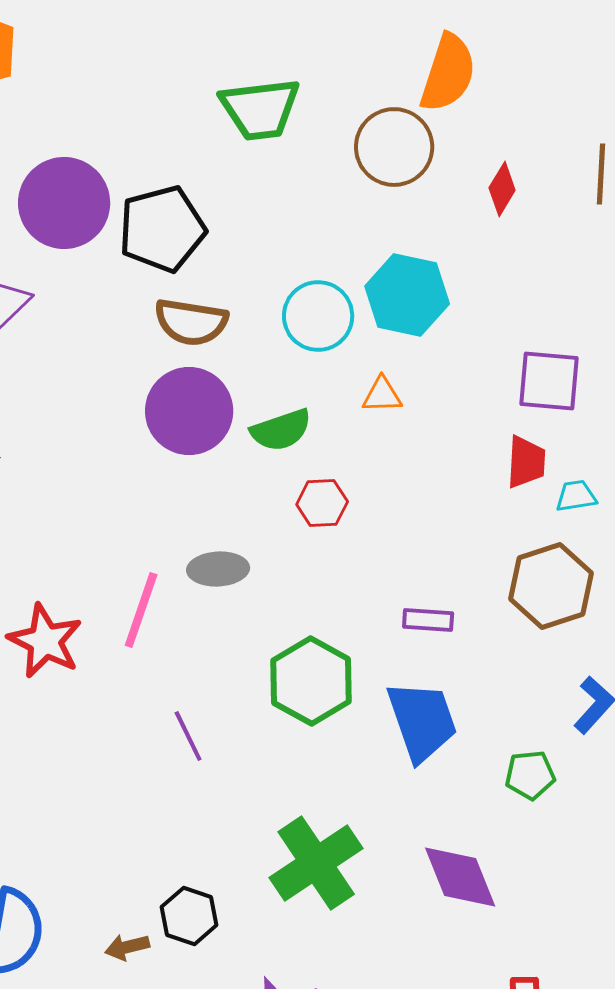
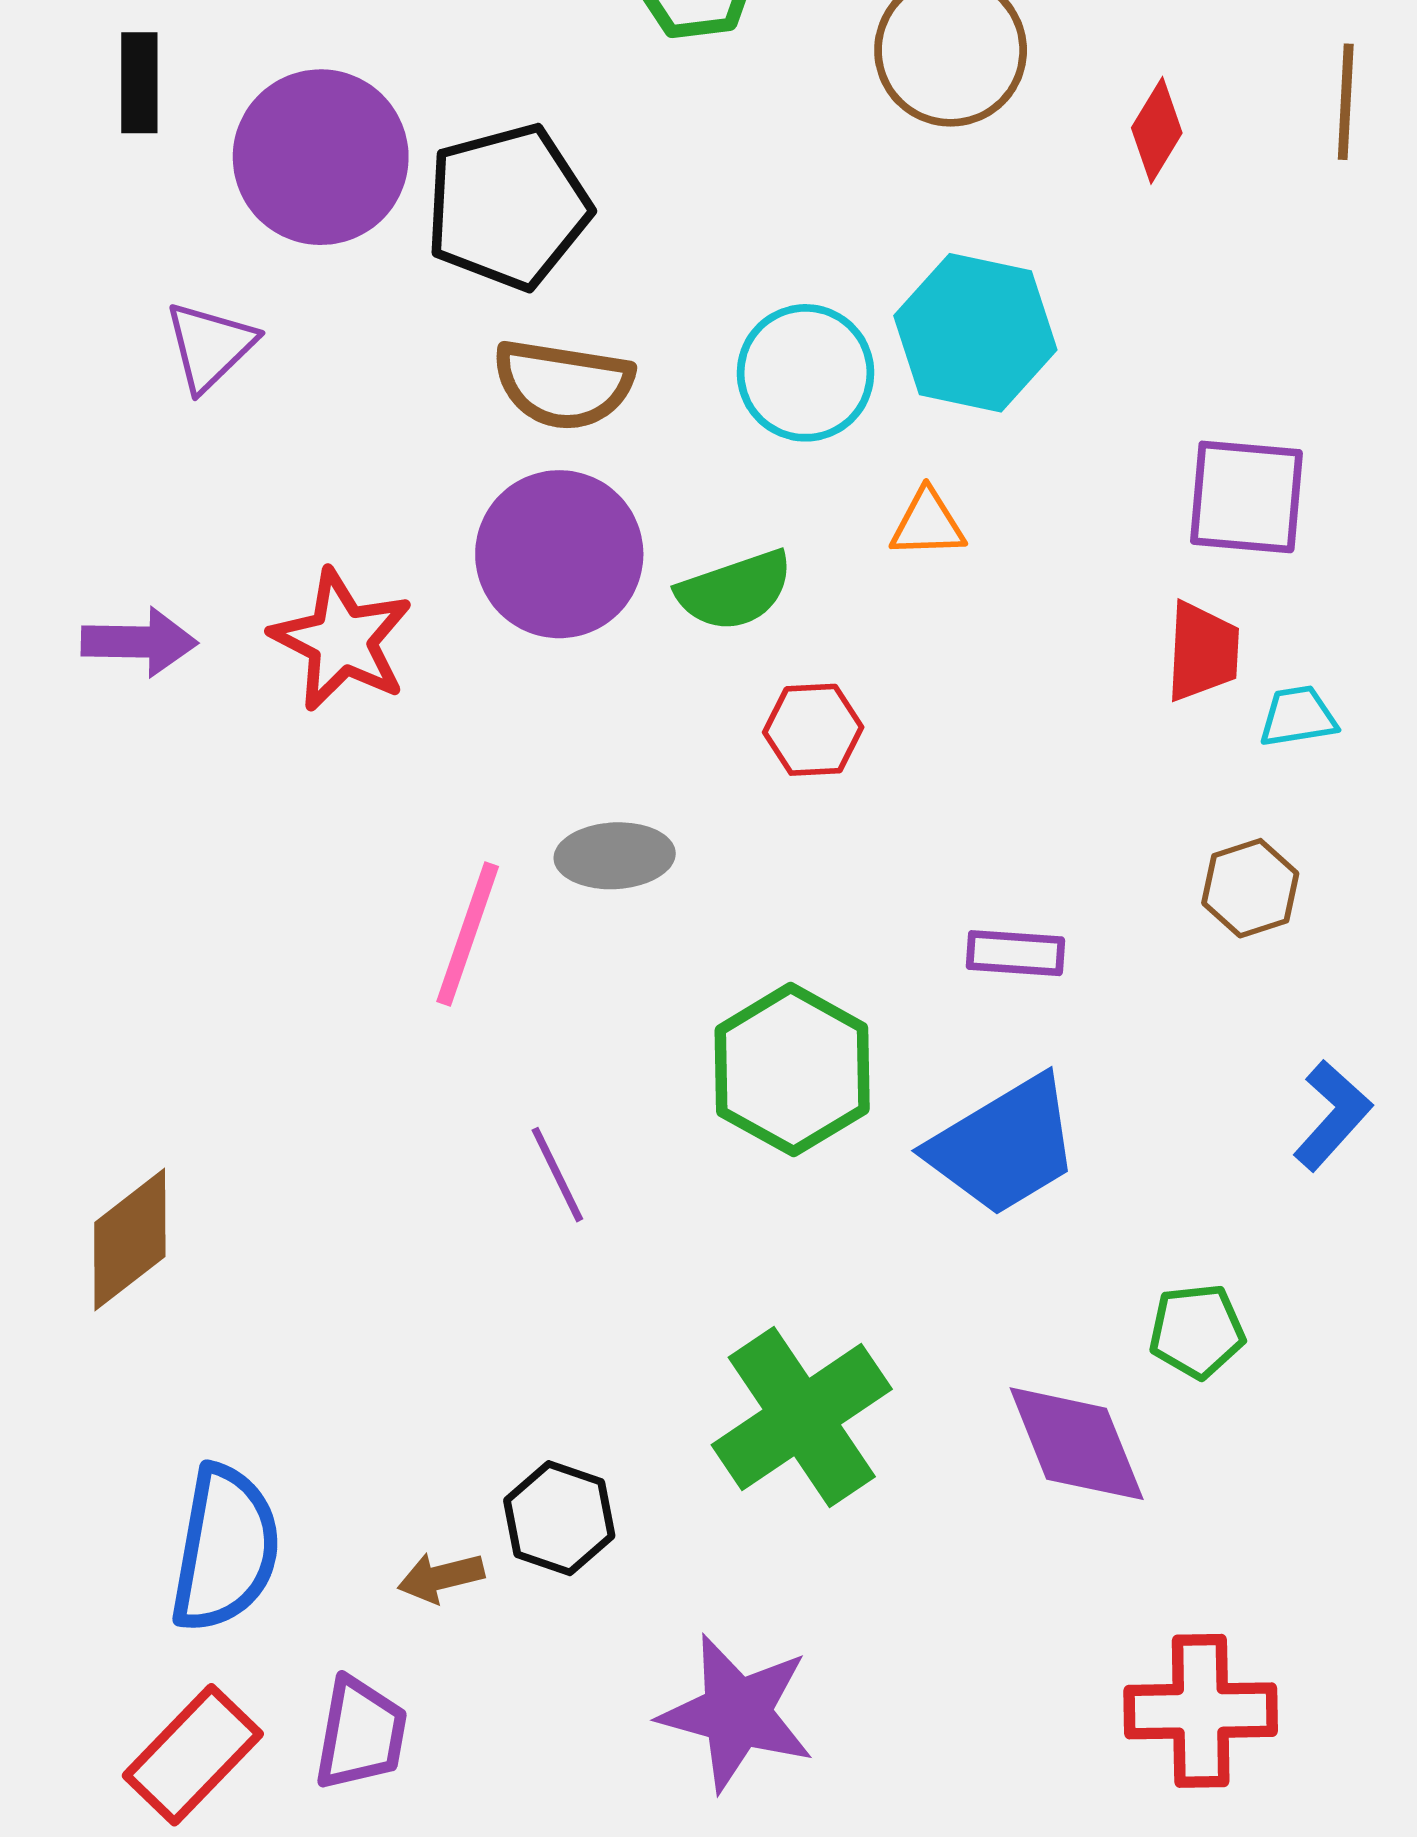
brown hexagon: (551, 586) -> (1250, 888), size x0.6
red star: (45, 641) -> (342, 640), moved
blue trapezoid: (422, 721) -> (1004, 1146), turned 78
green pentagon: (530, 775) -> (1197, 1331), moved

